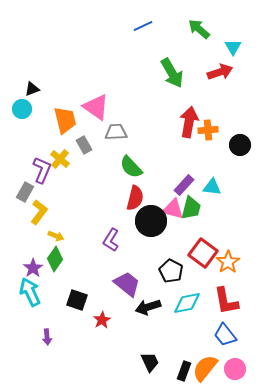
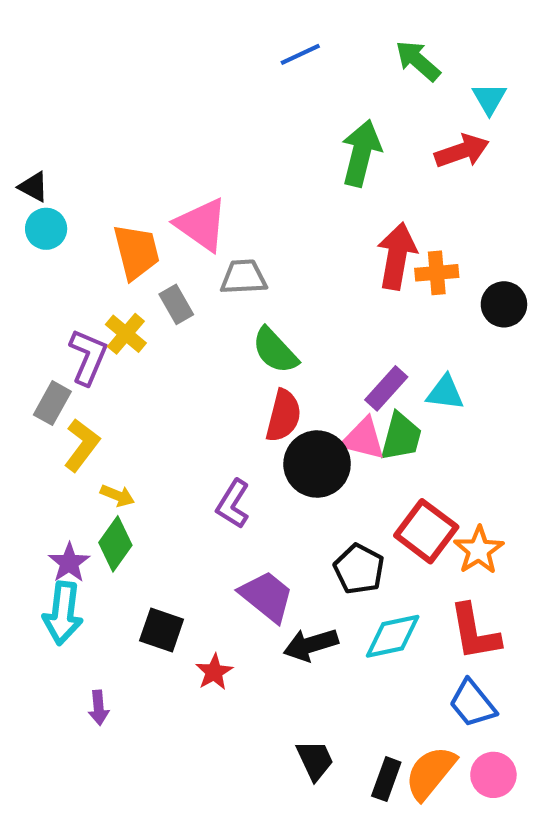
green arrow: (172, 73) -> (361, 153), turned -136
black triangle: (32, 89) -> (33, 187), moved, turned 49
cyan arrow: (30, 292) -> (63, 613), turned -148

